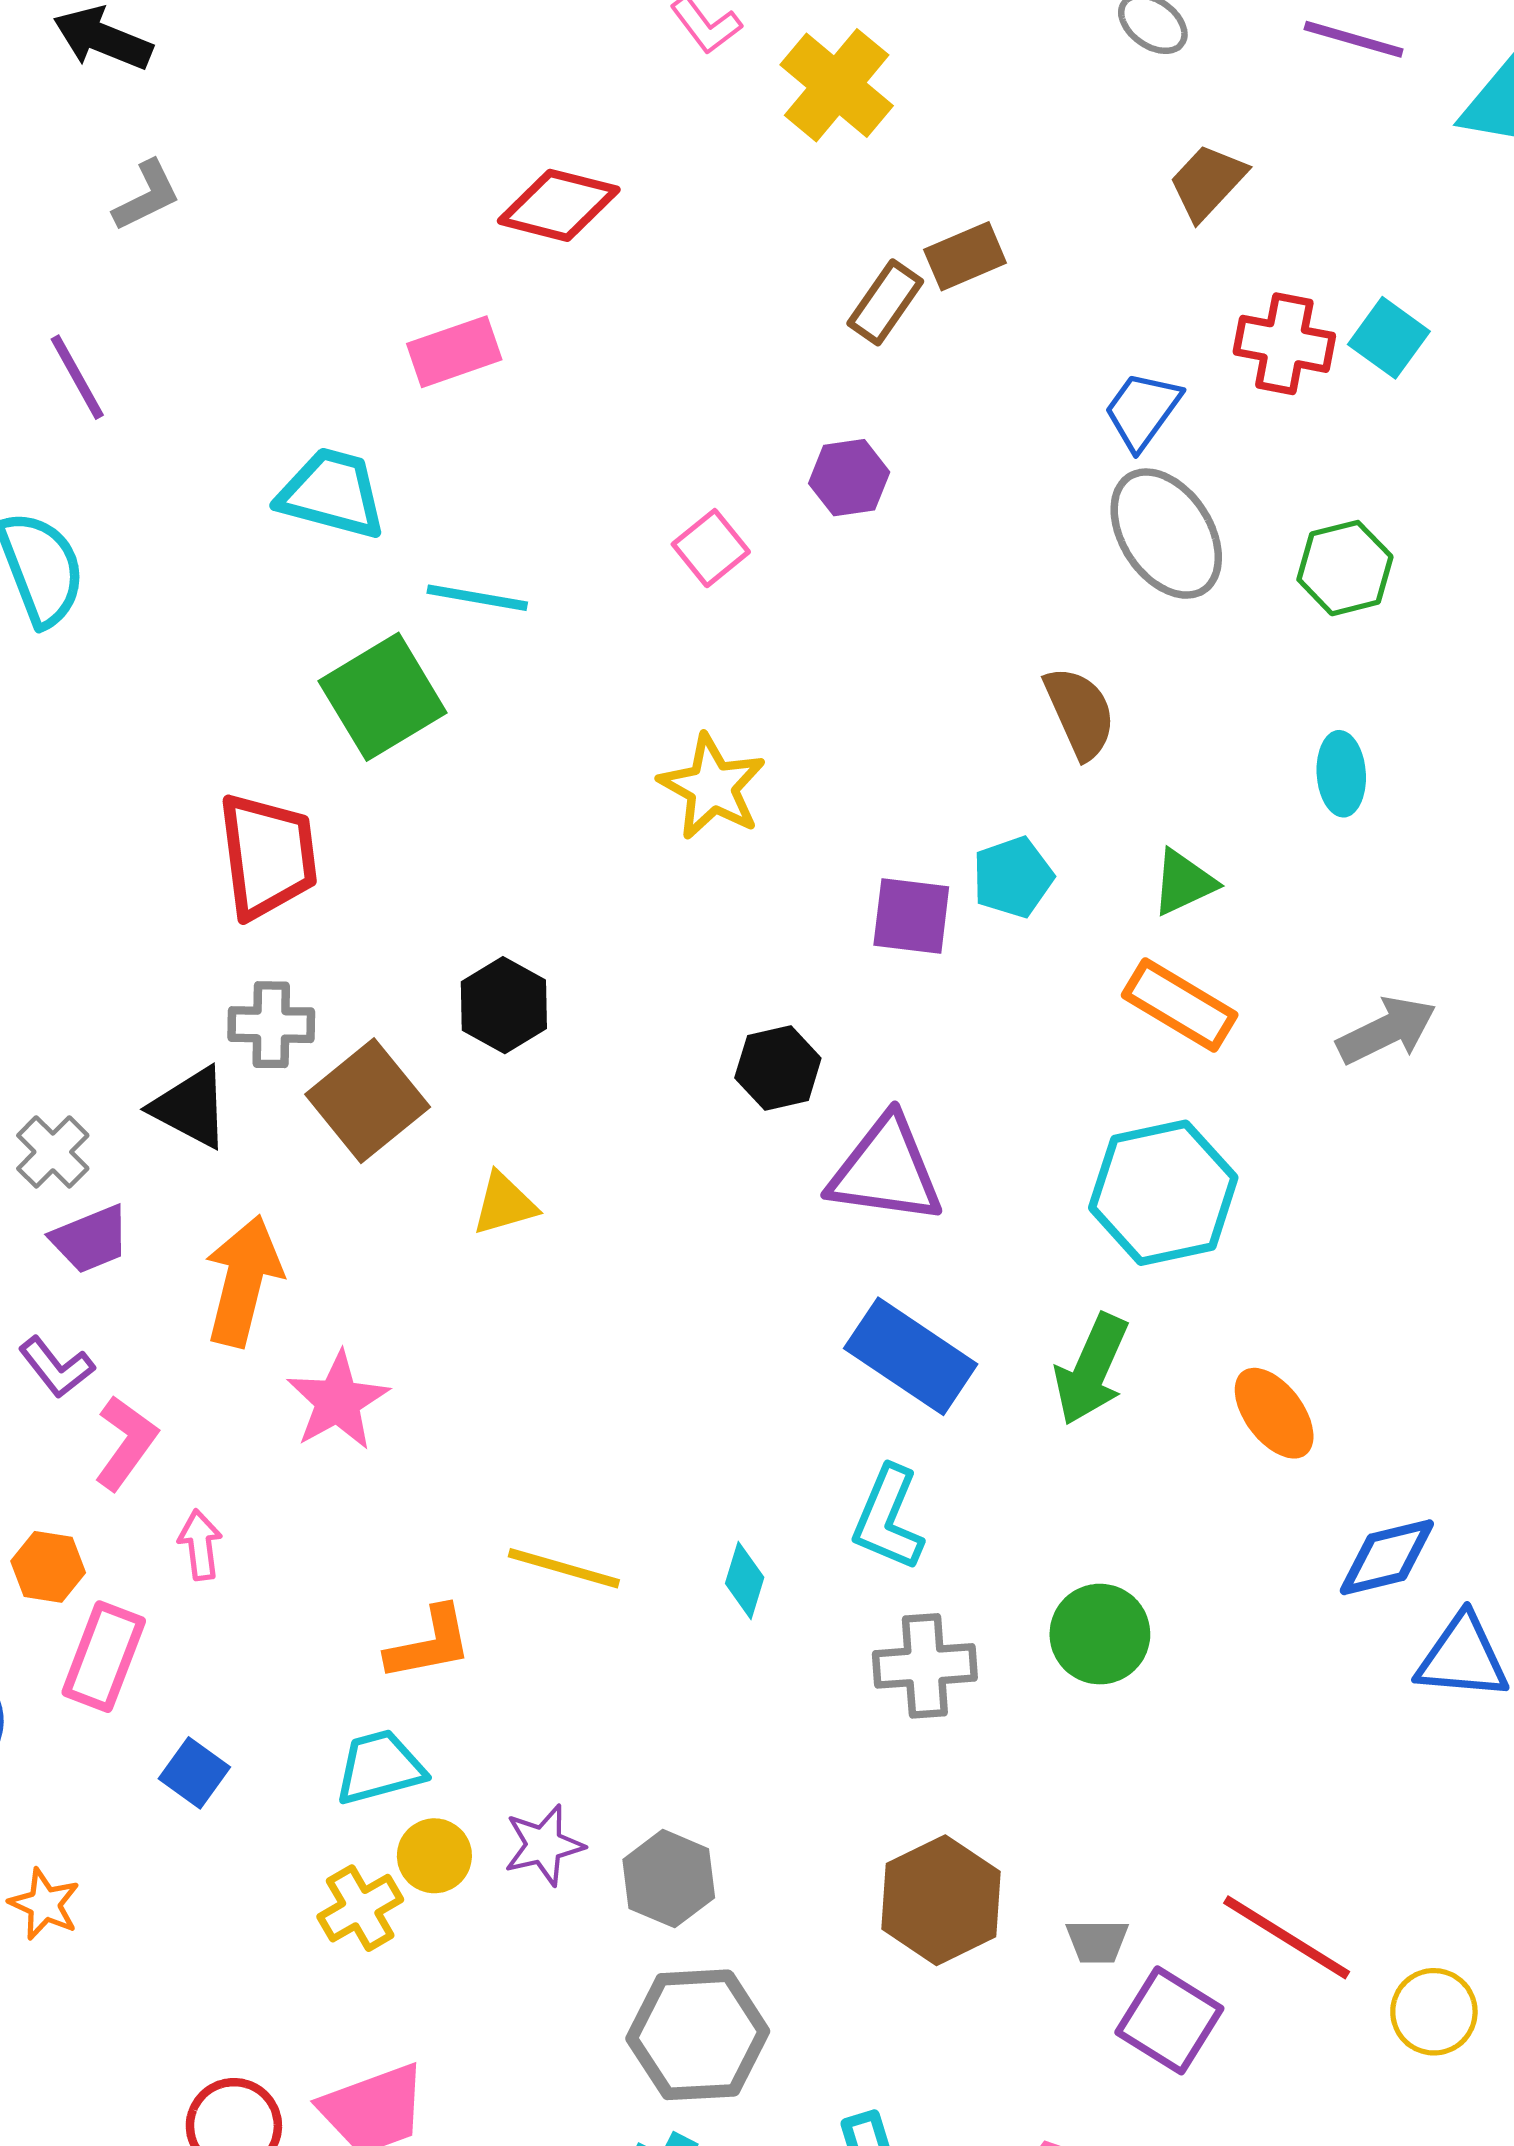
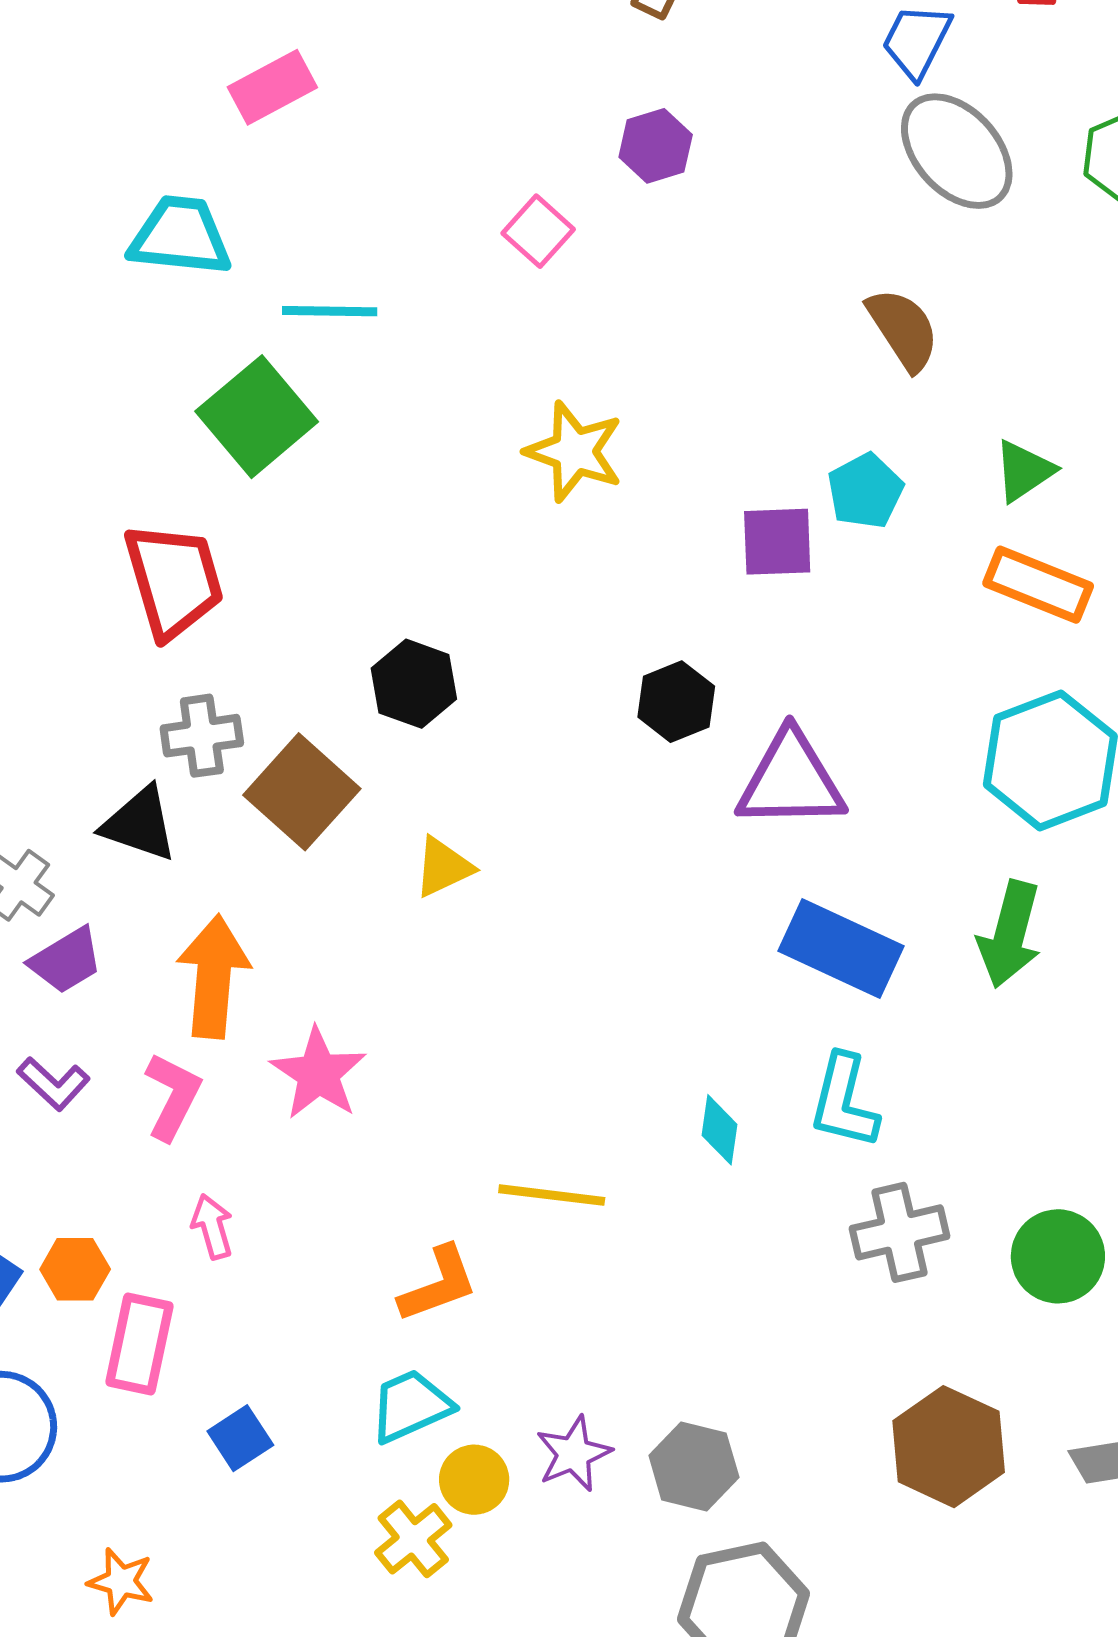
pink L-shape: (126, 1443) -> (173, 1096), moved
cyan diamond: (745, 1580) -> (719, 1130), moved
green circle: (1100, 1634) -> (1058, 1256), moved
blue square: (194, 1773) -> (240, 1438), turned 30

